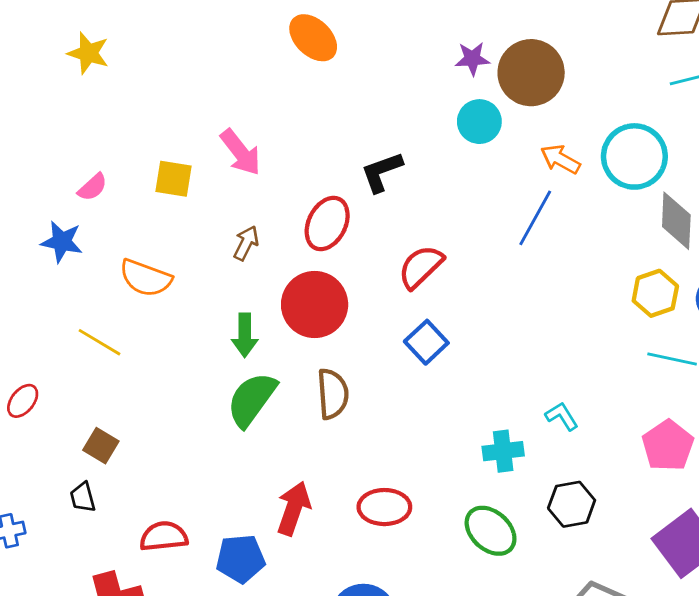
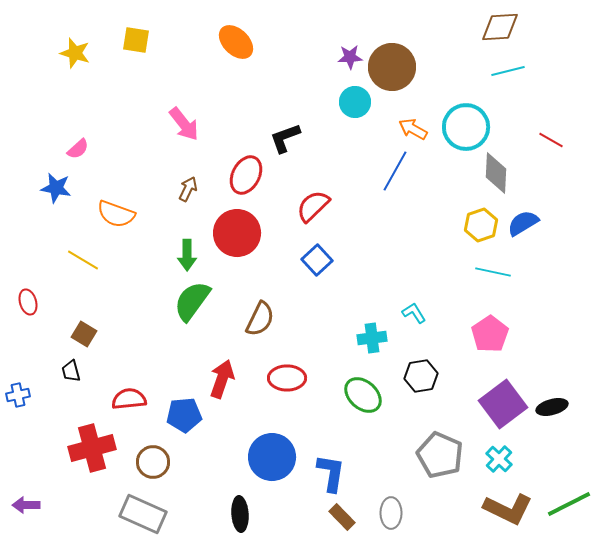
yellow square: (174, 179) -> (136, 40), moved
brown semicircle: (333, 394) -> (260, 319), moved, turned 30
red ellipse: (23, 401) -> (28, 302), turned -55

